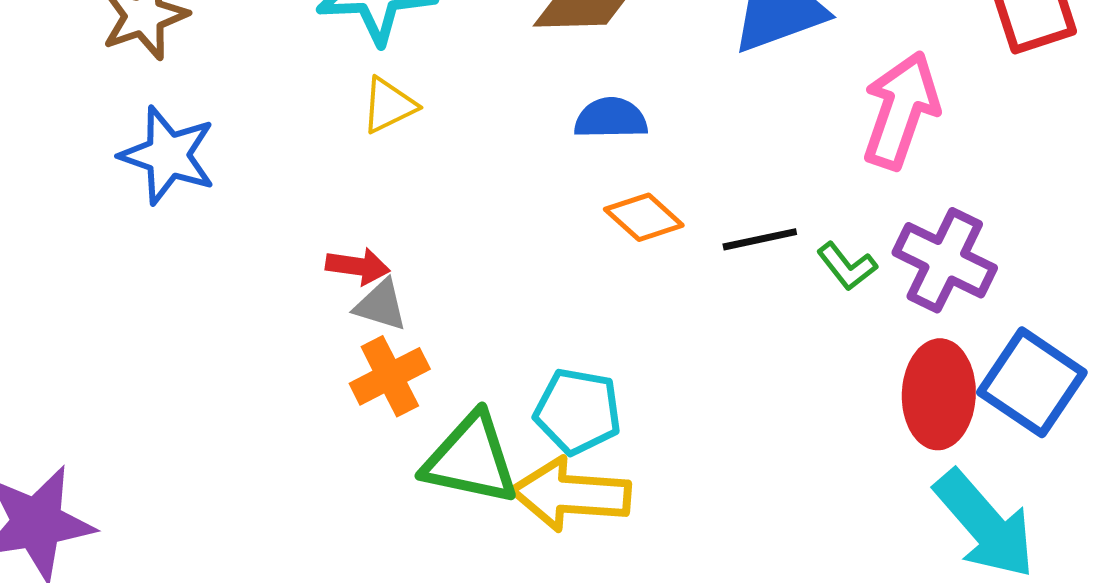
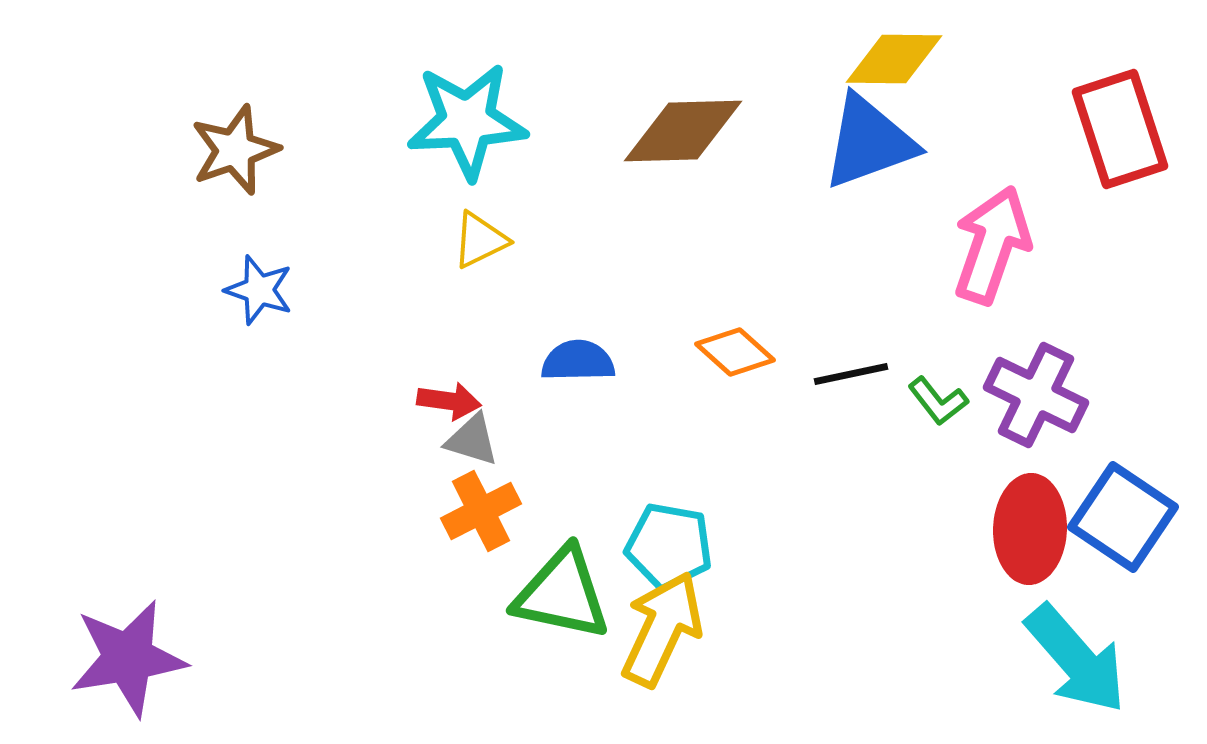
blue semicircle: (611, 118) -> (578, 361), moved
blue star: (168, 155) -> (259, 290), size x0.7
yellow arrow: (571, 494) -> (662, 629), turned 111

